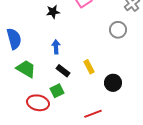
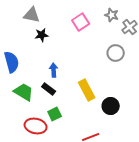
black star: (53, 12) -> (42, 35), moved
yellow rectangle: (89, 67) -> (87, 90), size x1.5
black rectangle: (63, 71) -> (49, 89), moved

